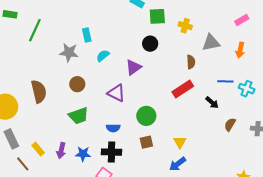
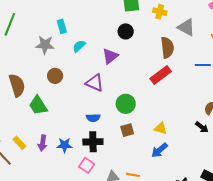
gray triangle: (211, 43) -> (186, 27), turned 42
brown semicircle: (191, 62) -> (167, 48), size x1.5
black arrow: (212, 103) -> (202, 127), moved
green trapezoid: (79, 116) -> (38, 105), moved, turned 80
yellow triangle: (180, 142) -> (161, 128), turned -40

